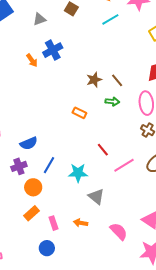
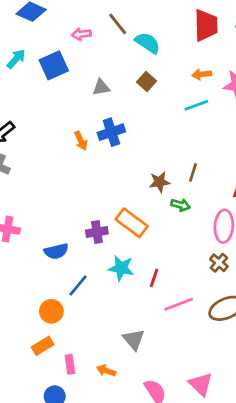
brown line: (117, 80) -> (193, 172), moved, turned 48
green arrow: (112, 101) -> (180, 205), moved
orange rectangle: (79, 113) -> (132, 223), size x1.6
red line: (103, 150) -> (154, 278), turned 48
purple cross: (19, 166) -> (97, 232), moved
cyan star: (78, 173) -> (121, 268), moved

